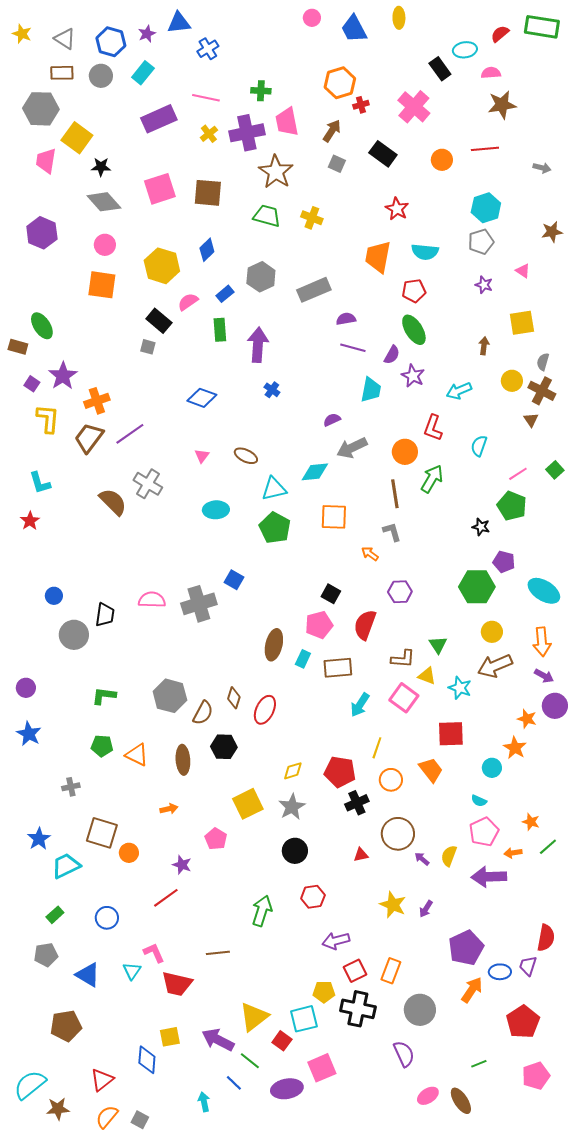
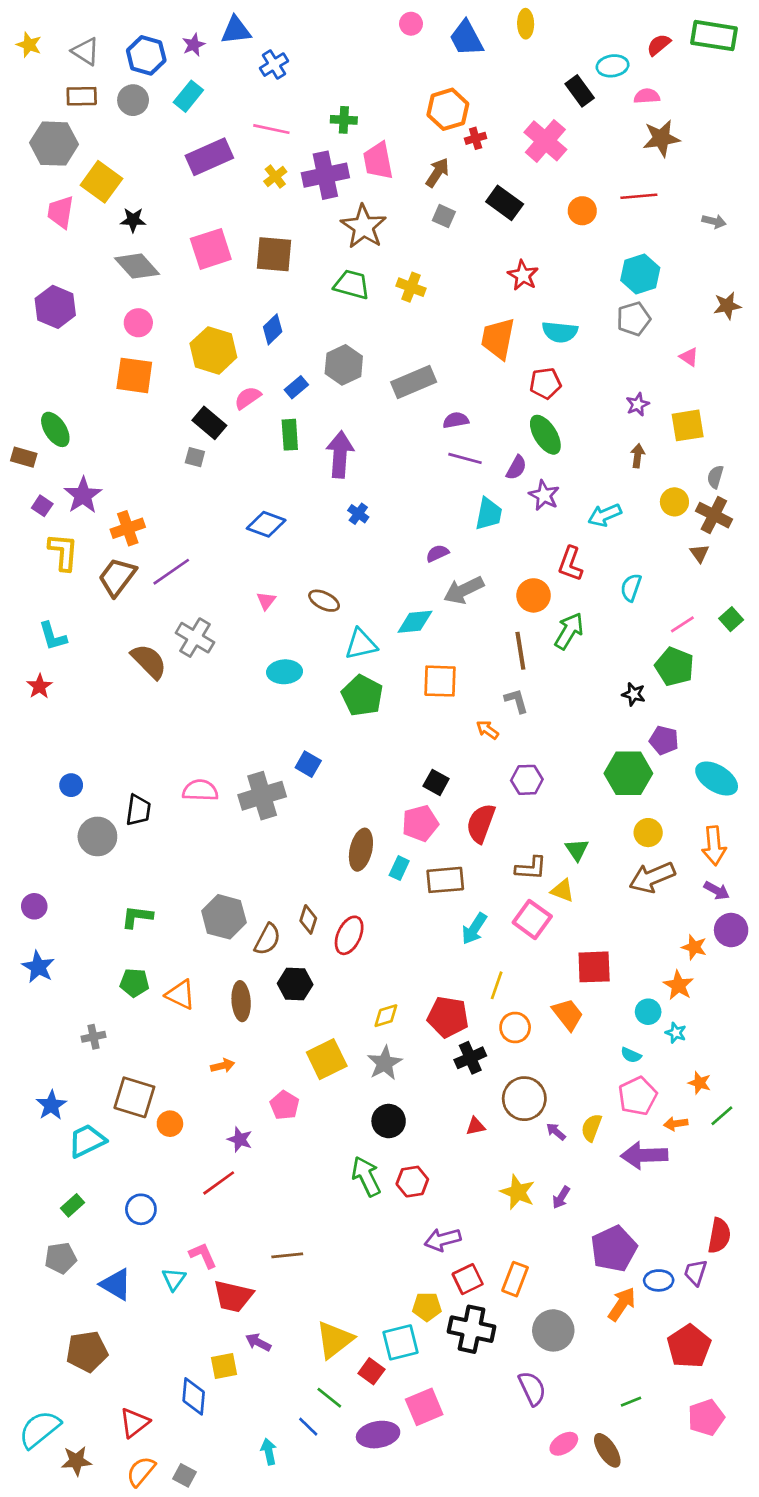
purple star: (484, 285) -> (638, 404), moved, turned 30
cyan star: (460, 688) -> (676, 1033), moved, size x0.7
green arrow: (262, 911) -> (366, 1176), moved, turned -44
purple arrow: (218, 1040) -> (258, 1342), moved, size x0.6

